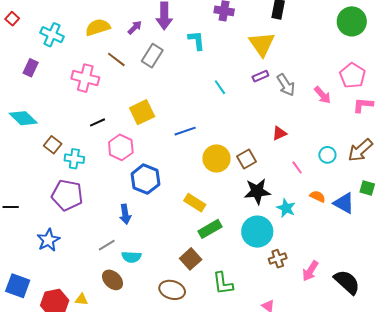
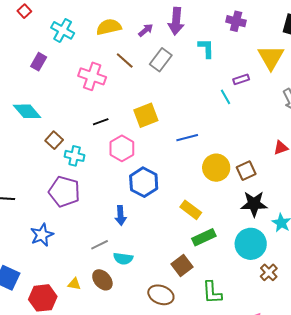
purple rectangle: (260, 76) -> (241, 79), moved
brown cross: (278, 259) -> (269, 272), turned -30
yellow triangle: (81, 300) -> (74, 284), moved

